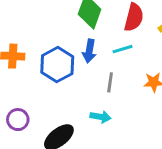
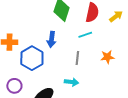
blue arrow: (89, 51) -> (52, 39), moved
blue hexagon: (57, 65) -> (32, 58), moved

